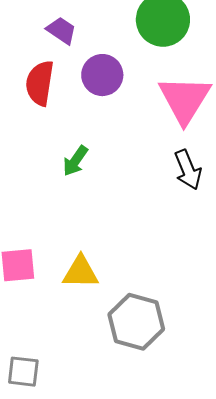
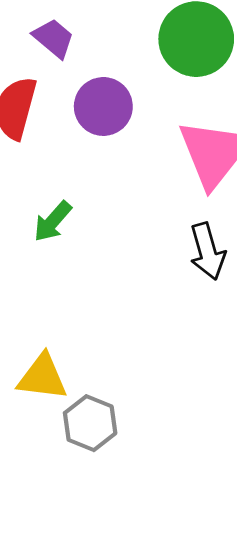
gray hexagon: (136, 322) -> (90, 423), moved, size x0.7

